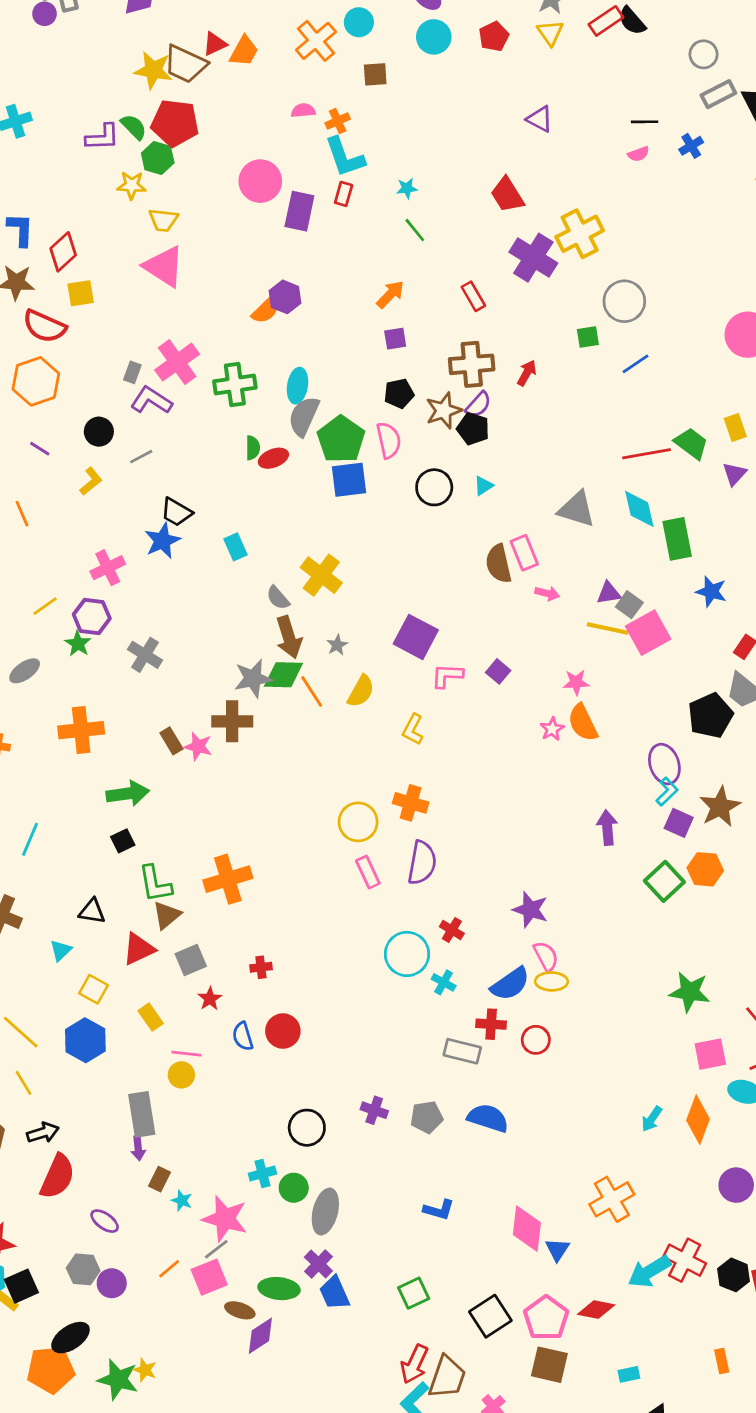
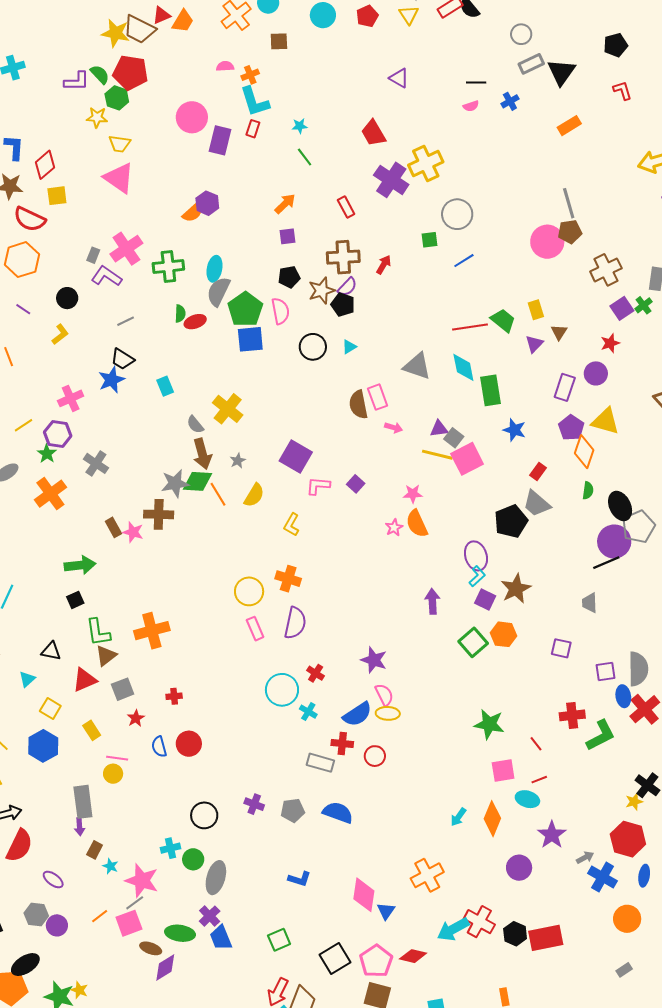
gray line: (141, 457) -> (126, 321), moved
orange cross: (81, 730) -> (50, 494), moved, turned -32

